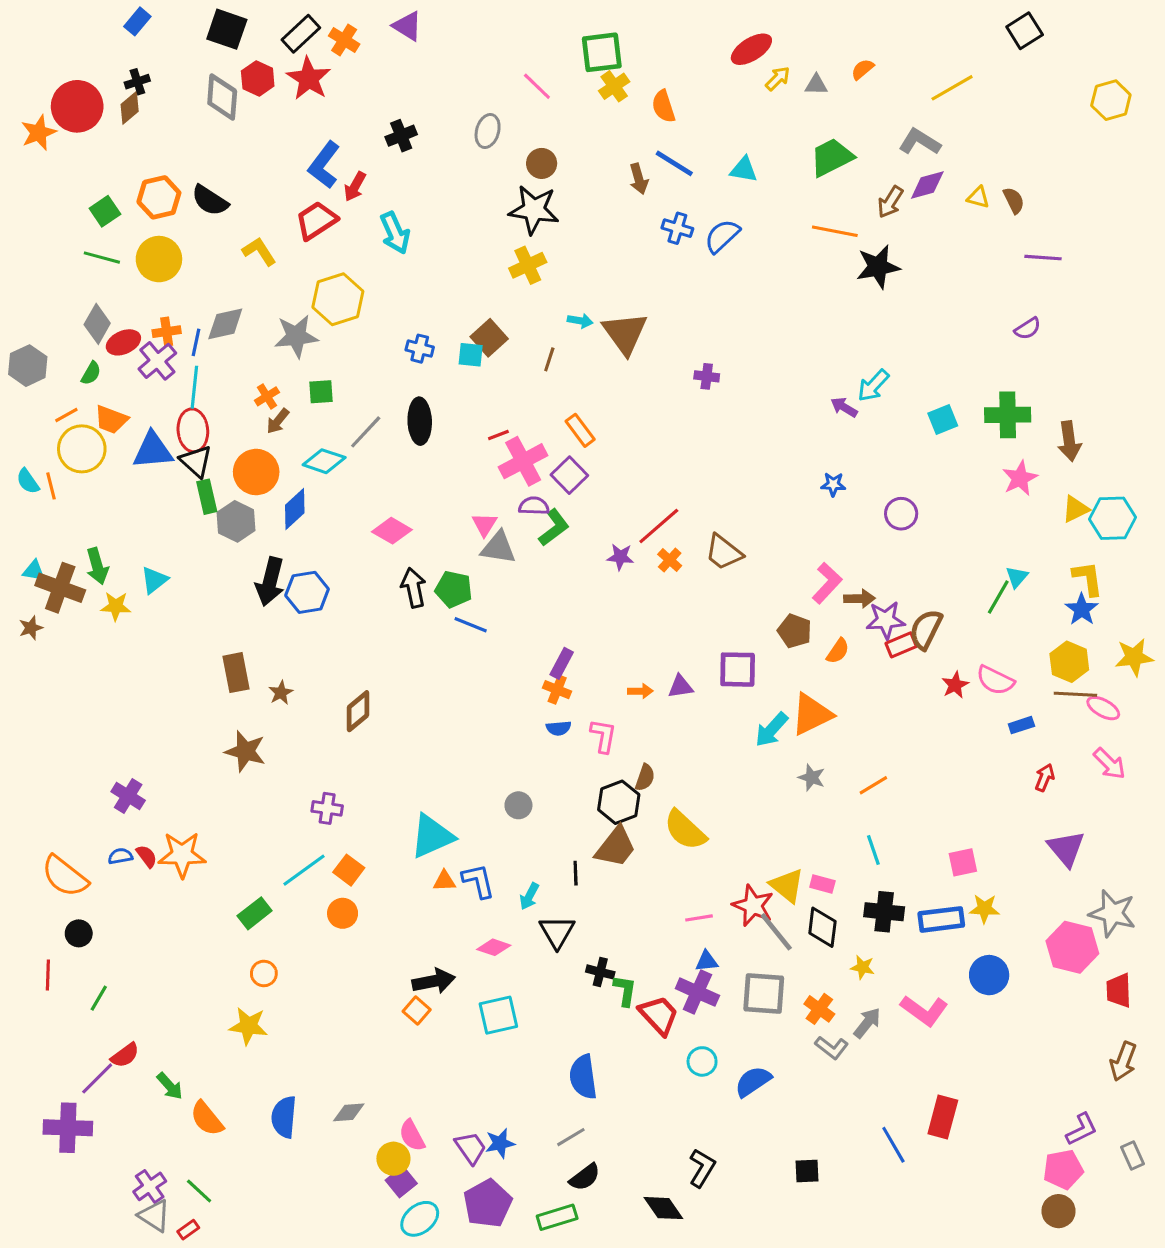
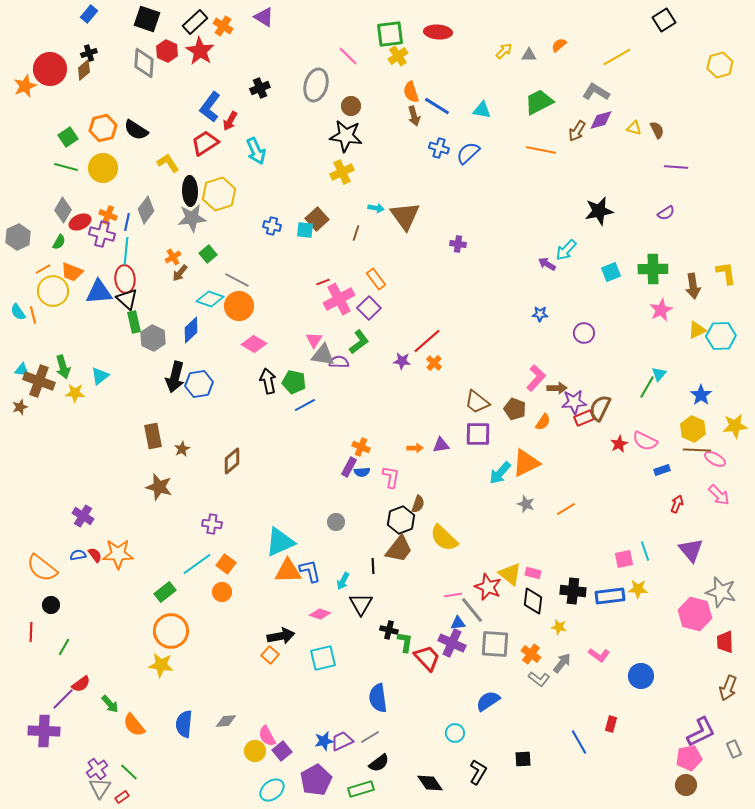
red ellipse: (751, 49) -> (438, 32), moved, turned 36
orange semicircle: (663, 106) -> (411, 92), moved
gray ellipse: (488, 131) -> (316, 85), size x1.5
black star: (878, 267) -> (599, 211), moved
gray diamond: (225, 324) -> (146, 210), turned -40
orange cross: (167, 332) -> (108, 215), turned 30
purple cross: (157, 361) -> (102, 234), turned -35
green square: (321, 392) -> (208, 254), turned -36
black ellipse: (420, 421) -> (190, 191), moved
gray line: (366, 432) -> (237, 280), turned 75
orange circle: (256, 472) -> (239, 306), moved
purple semicircle: (534, 506) -> (339, 362), moved
brown trapezoid: (724, 552) -> (477, 402), moved
yellow L-shape: (1088, 578) -> (726, 273), moved
blue line: (471, 625) -> (305, 405), turned -50
purple rectangle: (562, 663) -> (349, 467), moved
cyan line: (873, 850) -> (645, 551), moved
orange triangle: (444, 881) -> (288, 571), size x1.8
gray line: (776, 932) -> (472, 610), moved
orange circle: (264, 973) -> (171, 631), size x2.0
blue circle: (989, 975) -> (641, 676), moved
pink L-shape: (924, 1011) -> (599, 655), size x0.7
cyan circle: (702, 1061) -> (455, 733), moved
red rectangle: (943, 1117) -> (611, 724), size x0.6
purple L-shape: (1082, 1129) -> (701, 732), size x1.4
purple trapezoid: (471, 1148) -> (342, 741), moved, turned -80
black L-shape: (702, 1168) -> (478, 772), moved
purple square: (401, 1182) -> (282, 751), moved
gray triangle: (154, 1216) -> (100, 788), turned 30

